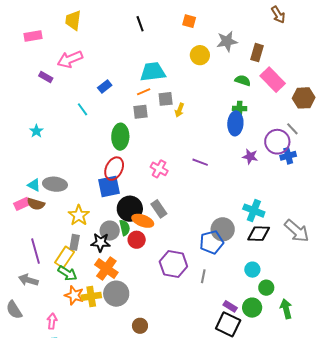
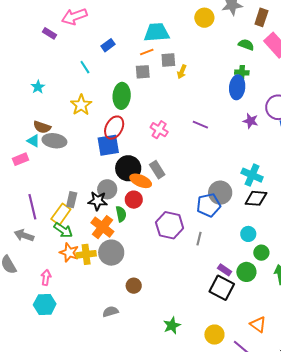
brown semicircle: (36, 204) -> (42, 127), moved
yellow star: (79, 215) -> (81, 105), moved
green semicircle: (125, 228) -> (121, 214), moved

